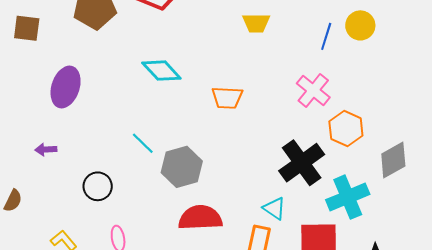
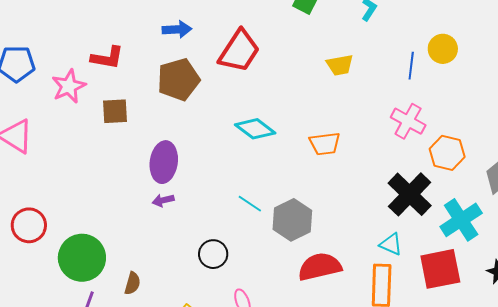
purple arrow: (46, 149) -> (163, 200), moved

